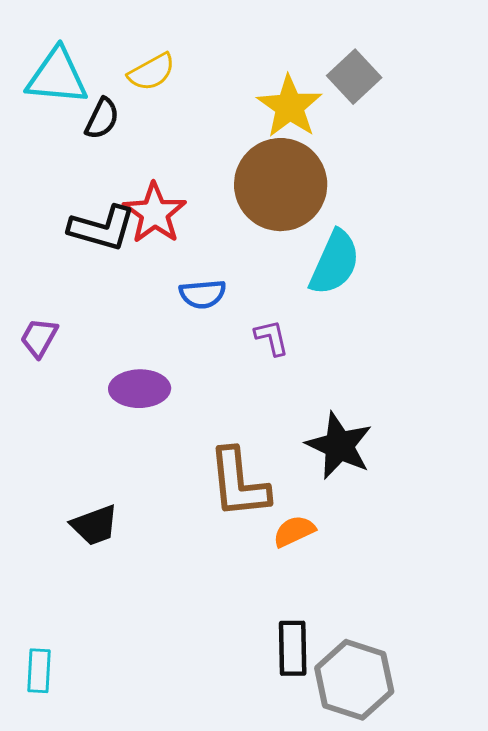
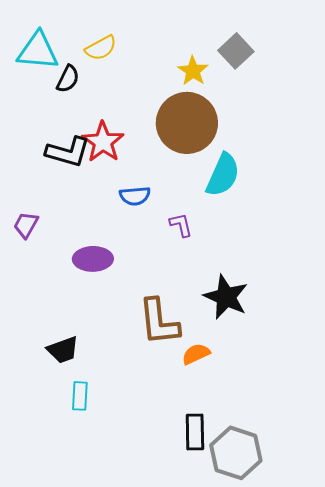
yellow star: (290, 107) -> (193, 71), size x0.7
cyan rectangle: (39, 671) -> (80, 396), moved

